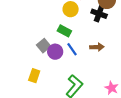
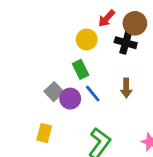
green rectangle: (64, 31) -> (81, 69), turned 40
brown arrow: (97, 47) -> (126, 88), turned 96

